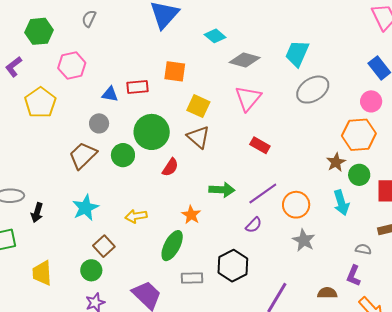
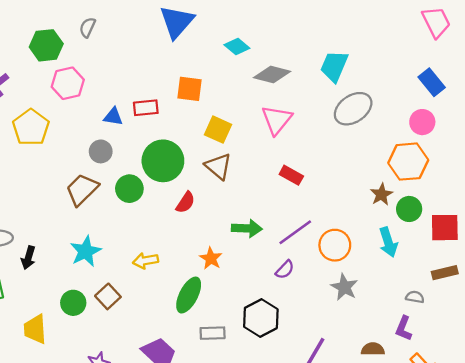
green hexagon: (39, 31) -> (46, 45), moved
green circle: (91, 270) -> (73, 303), moved

